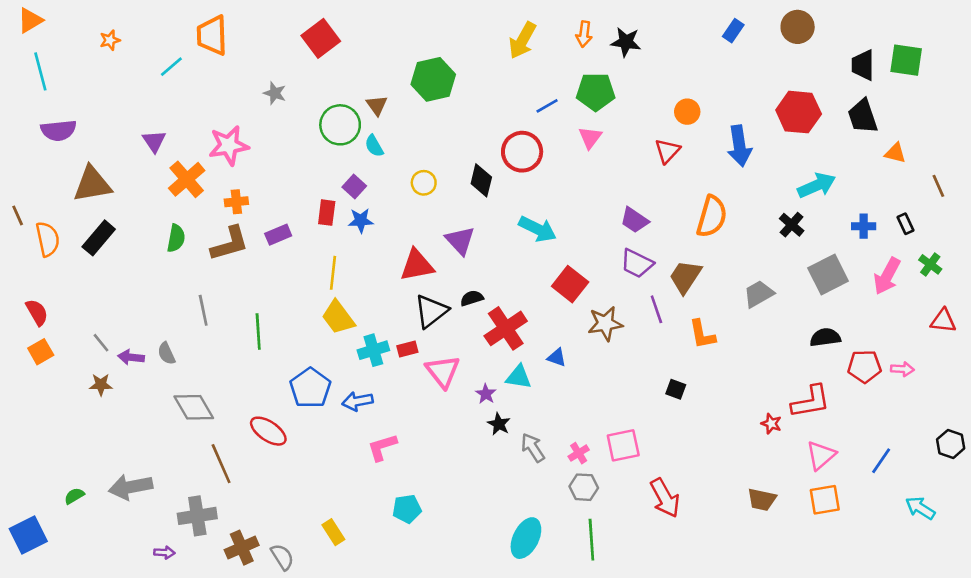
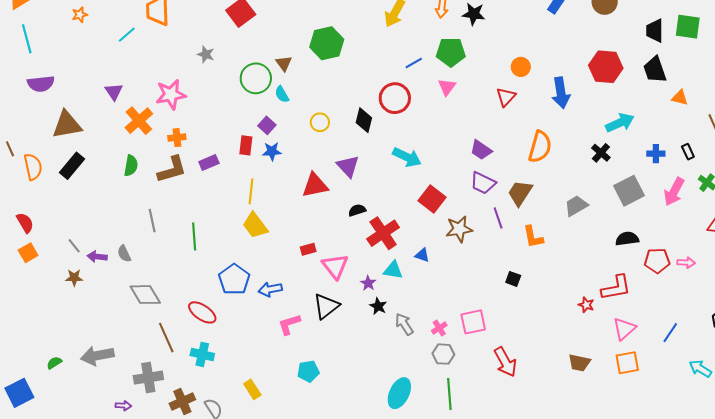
black triangle: (431, 311) -> (326, 306), moved
cyan cross: (373, 350) -> (202, 354), moved, turned 30

